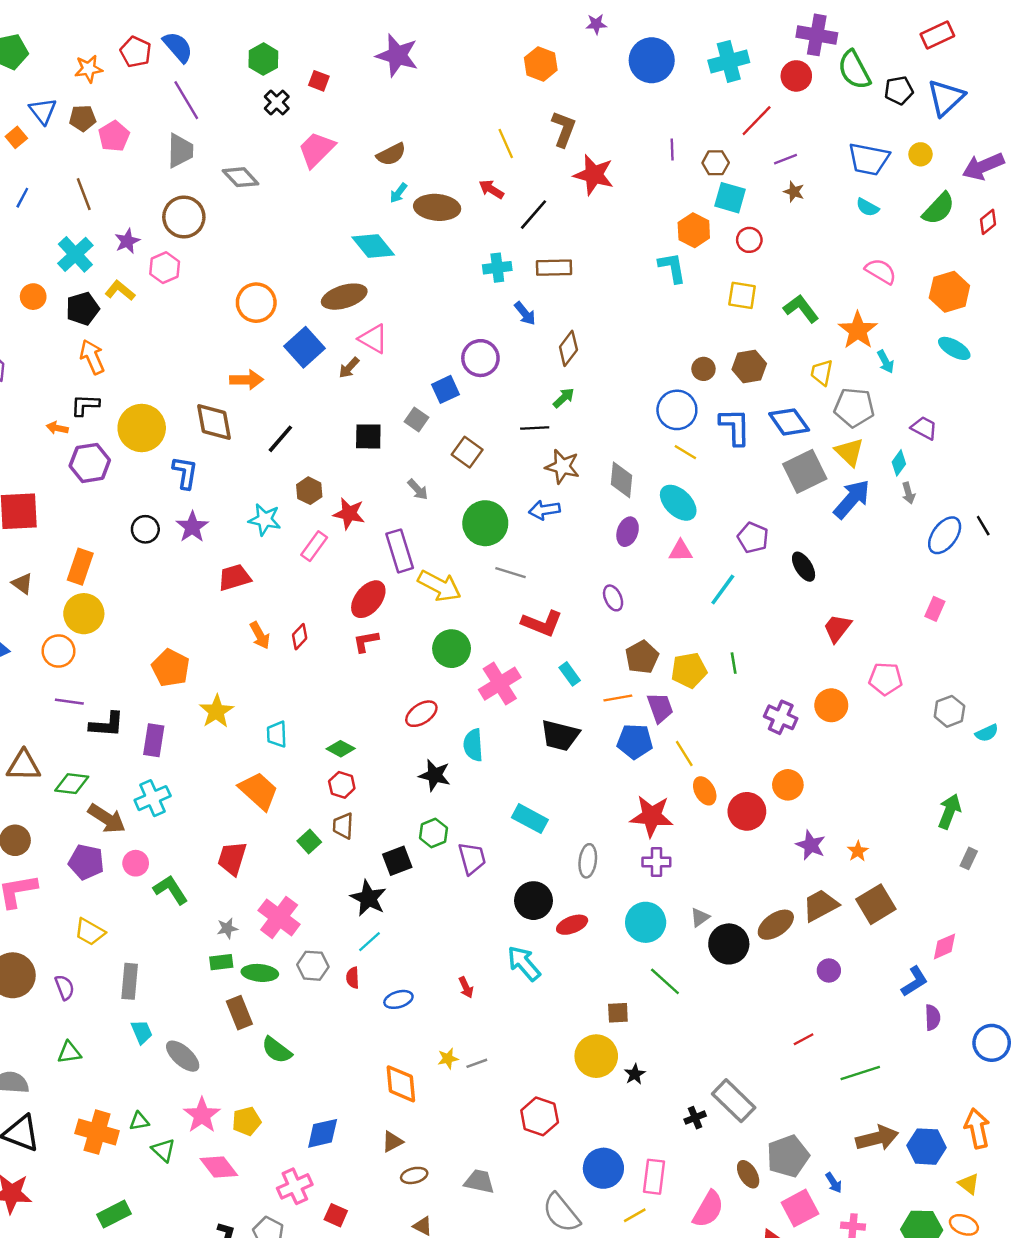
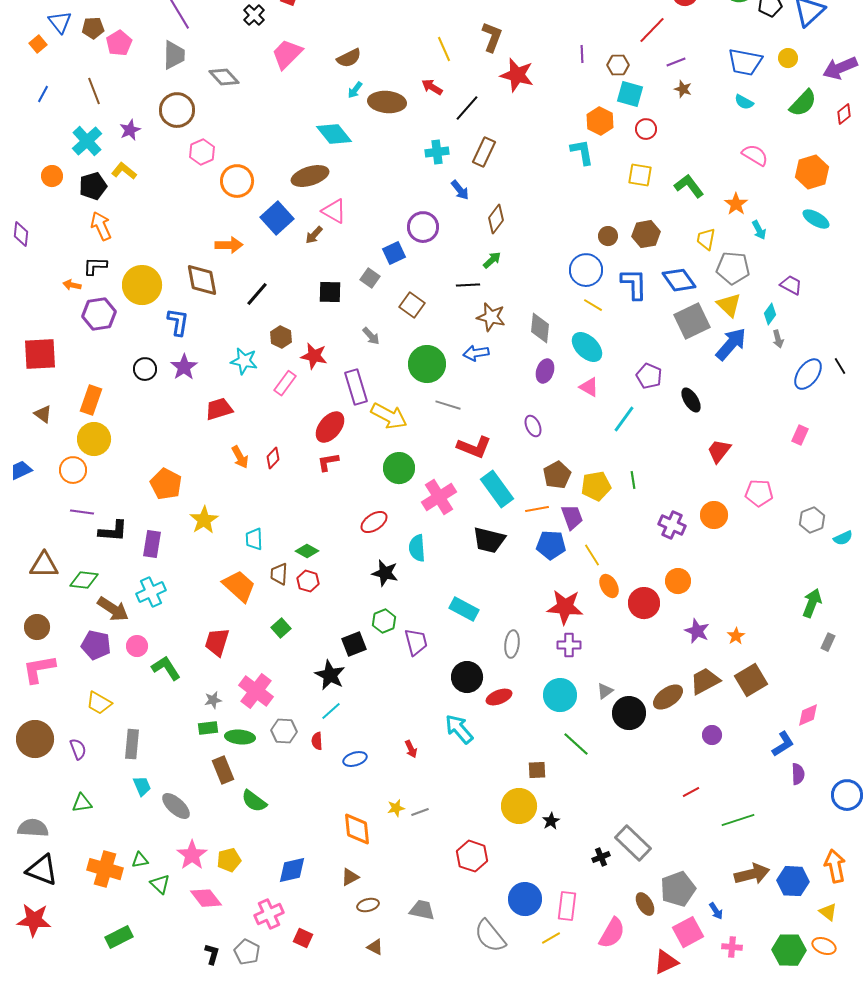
pink hexagon: (165, 268) -> (202, 152), moved
brown rectangle: (554, 268) -> (484, 152), turned -64
orange star: (858, 330) -> (736, 204), size x0.7
pink triangle: (681, 551) -> (589, 387), turned 30
cyan rectangle: (570, 674) -> (497, 489), size x1.8
brown trapezoid: (343, 826) -> (279, 574), moved

